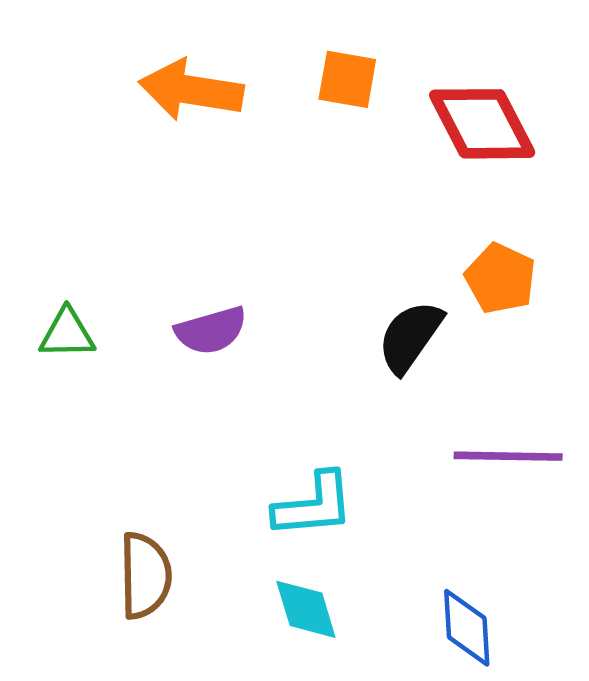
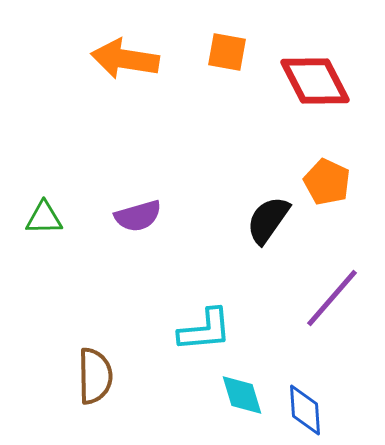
purple line: (508, 456) -> (332, 298), turned -50
cyan diamond: (306, 609) -> (242, 395), moved

